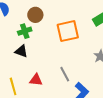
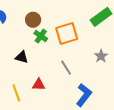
green cross: (25, 31) -> (41, 36), moved, turned -32
gray line: (65, 74) -> (66, 68), moved

